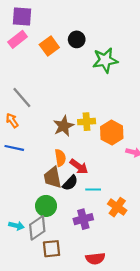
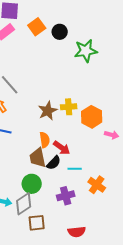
orange square: (49, 46) -> (37, 27), moved

